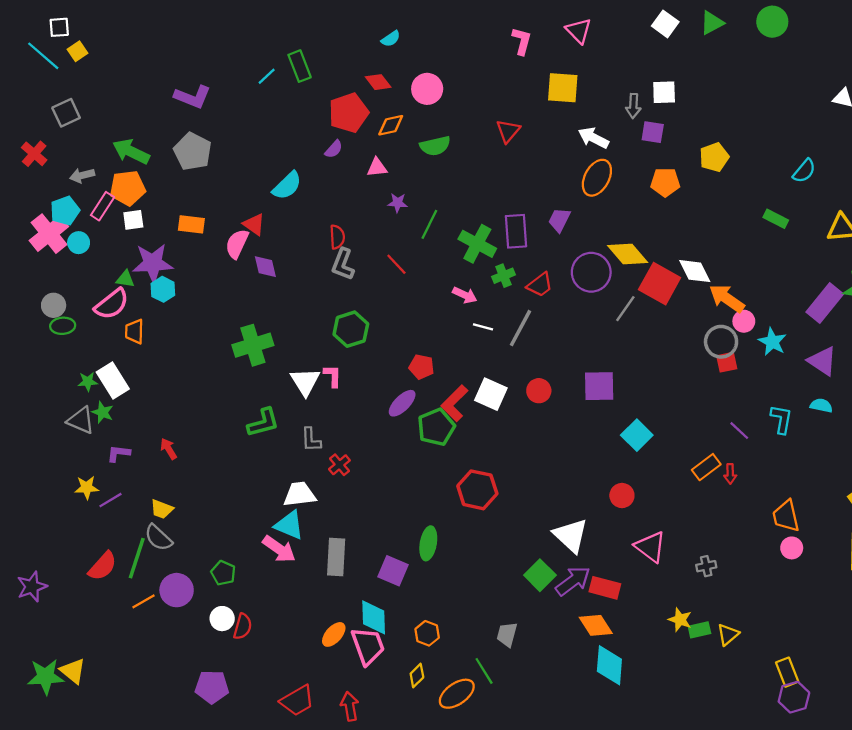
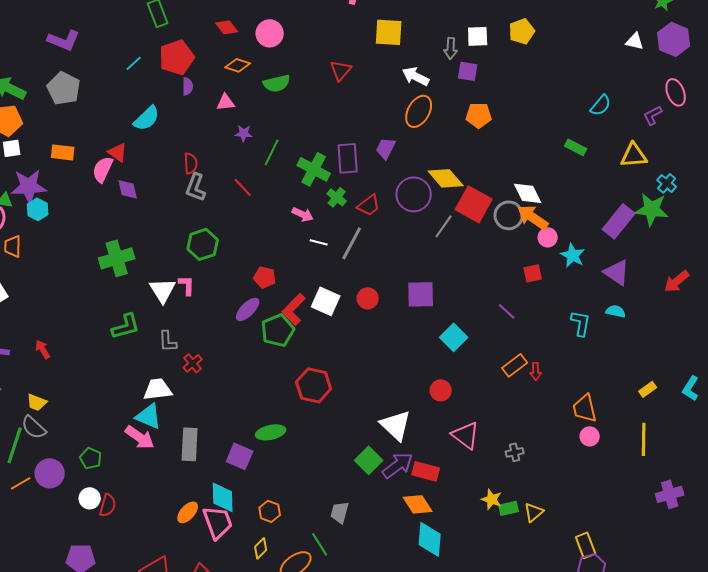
cyan line: (267, 76) -> (134, 63), moved
red pentagon: (349, 113) -> (177, 57), moved
orange diamond: (391, 125) -> (238, 65), turned 30
purple semicircle: (334, 149) -> (188, 86), turned -42
yellow pentagon: (714, 157) -> (522, 31), moved
white diamond: (695, 271) -> (528, 193), moved
green cross: (503, 276) -> (337, 197), turned -30
gray circle: (721, 342) -> (509, 215), moved
purple line: (739, 431) -> (507, 311), moved
green ellipse: (428, 543) -> (271, 432), turned 68

